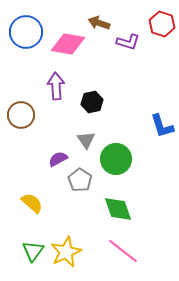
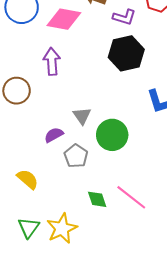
black hexagon: (92, 102) -> (126, 53), moved, size x1.6
green diamond: (118, 209) -> (97, 199), moved, size x0.7
pink line: (123, 251) -> (131, 197), moved

